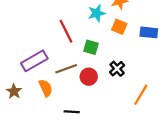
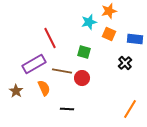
red line: (66, 31) -> (50, 38), moved
brown line: (66, 69) -> (62, 71), turned 30
black cross: (117, 69) -> (125, 63), moved
orange line: (141, 95) -> (130, 109), moved

